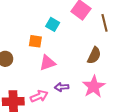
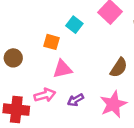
purple arrow: (62, 87) -> (76, 100), turned -32
pink arrow: (39, 96) -> (45, 95), moved

